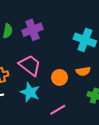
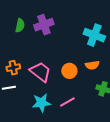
pink trapezoid: (30, 65) -> (40, 72), moved
cyan star: (30, 92) -> (41, 103), moved, turned -30

